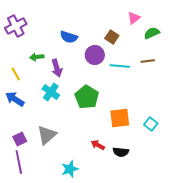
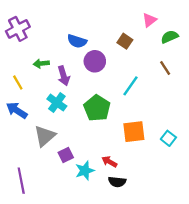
purple circle: (95, 55) -> (95, 61), moved
brown line: (148, 61) -> (165, 68), turned 64
cyan line: (120, 66) -> (131, 86), moved, turned -60
gray triangle: (47, 135) -> (45, 136), moved
purple square: (20, 139) -> (66, 155), moved
black semicircle: (121, 152) -> (117, 182), moved
cyan star: (70, 169) -> (85, 171), moved

